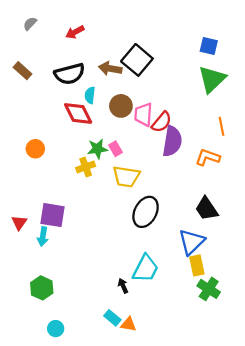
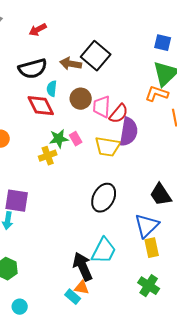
orange L-shape: (208, 157) -> (157, 94), moved
yellow trapezoid: (126, 177) -> (108, 147), moved
black arrow: (123, 286) -> (83, 267), size x2.0
green cross: (209, 289) -> (149, 286), moved
orange triangle: (128, 324) -> (82, 288), moved

